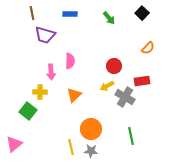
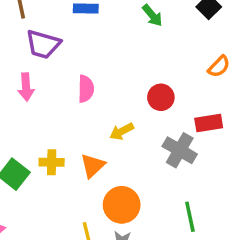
pink arrow: (51, 72) -> (26, 87), moved
yellow arrow: (107, 86) -> (122, 131), moved
yellow cross: (40, 92) -> (52, 162), moved
orange triangle: (74, 95) -> (93, 166), moved

